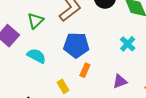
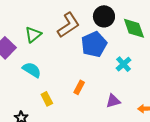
blue pentagon: (76, 45) -> (94, 44), moved, turned -30
yellow rectangle: (63, 86) -> (47, 99), moved

